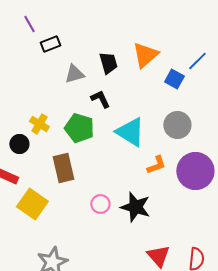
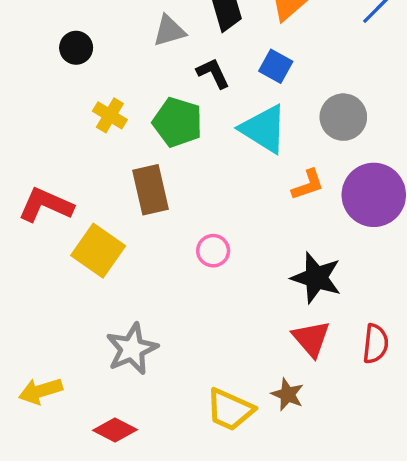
blue square: (174, 79) -> (276, 66), moved
black circle: (19, 144) -> (76, 48), moved
black star: (135, 207) -> (316, 278), moved

